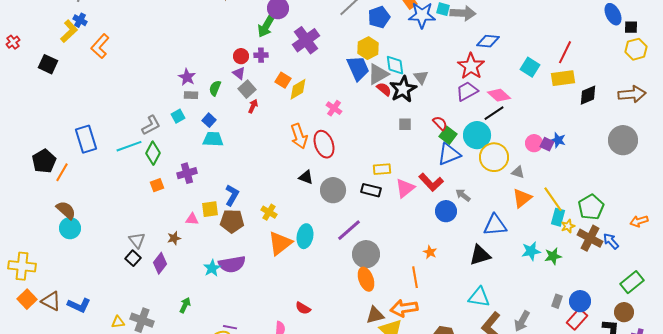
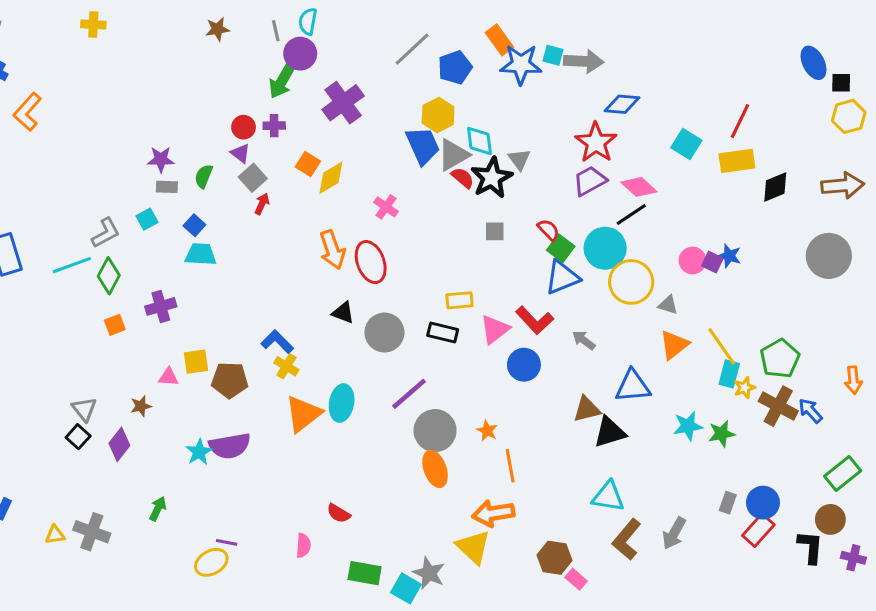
purple star: (187, 77) -> (161, 159), turned -30
blue L-shape: (232, 195) -> (277, 342), moved, turned -75
blue circle: (446, 211) -> (524, 365), moved
orange arrow: (639, 221) -> (853, 380), turned -78
orange star: (430, 252) -> (487, 431), moved
brown triangle: (375, 315) -> (587, 409), moved

